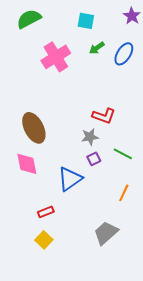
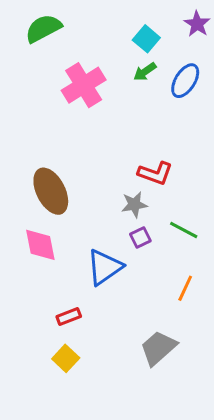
cyan square: (86, 21) -> (146, 39), moved, turned 30

